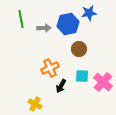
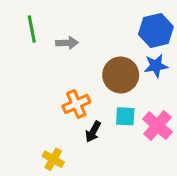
blue star: (89, 13) -> (156, 66), moved
blue hexagon: (68, 24) -> (156, 31), moved
brown circle: (79, 49) -> (121, 75), size x1.5

